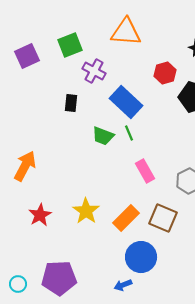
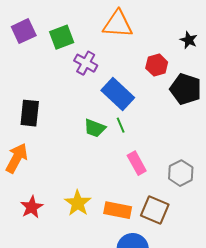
purple square: (27, 56) -> (24, 31), moved
black rectangle: (71, 103) -> (30, 113), moved, size x1.5
orange rectangle: (126, 218) -> (118, 210), turned 56

